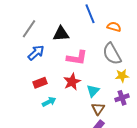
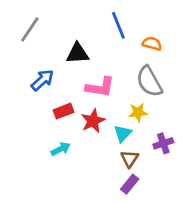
gray line: (29, 29) -> (30, 30), moved
yellow star: (122, 76) -> (138, 112), moved
red rectangle: (40, 83) -> (64, 111), moved

